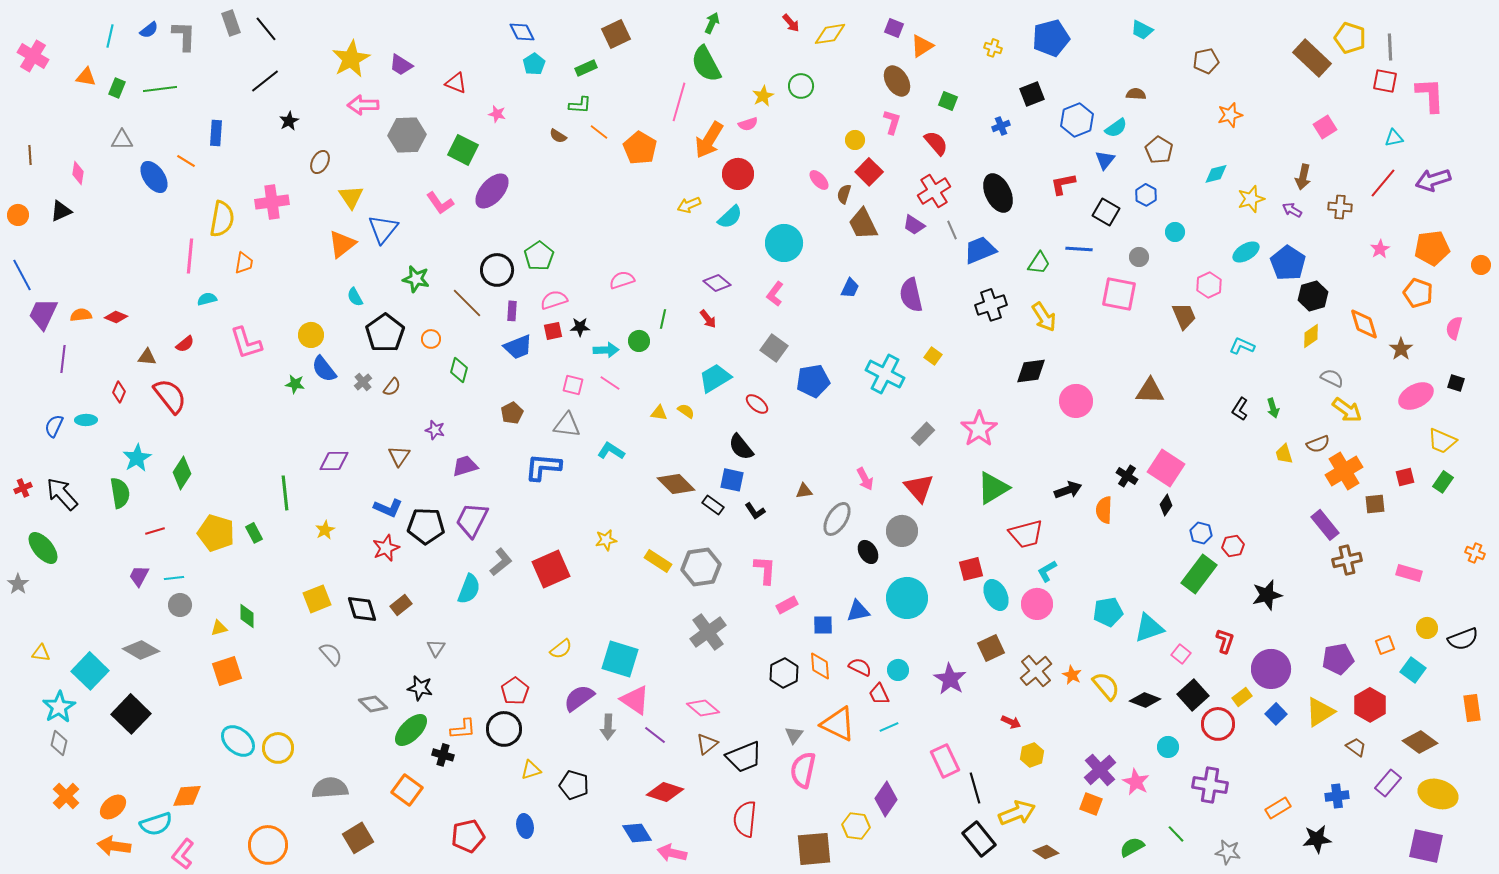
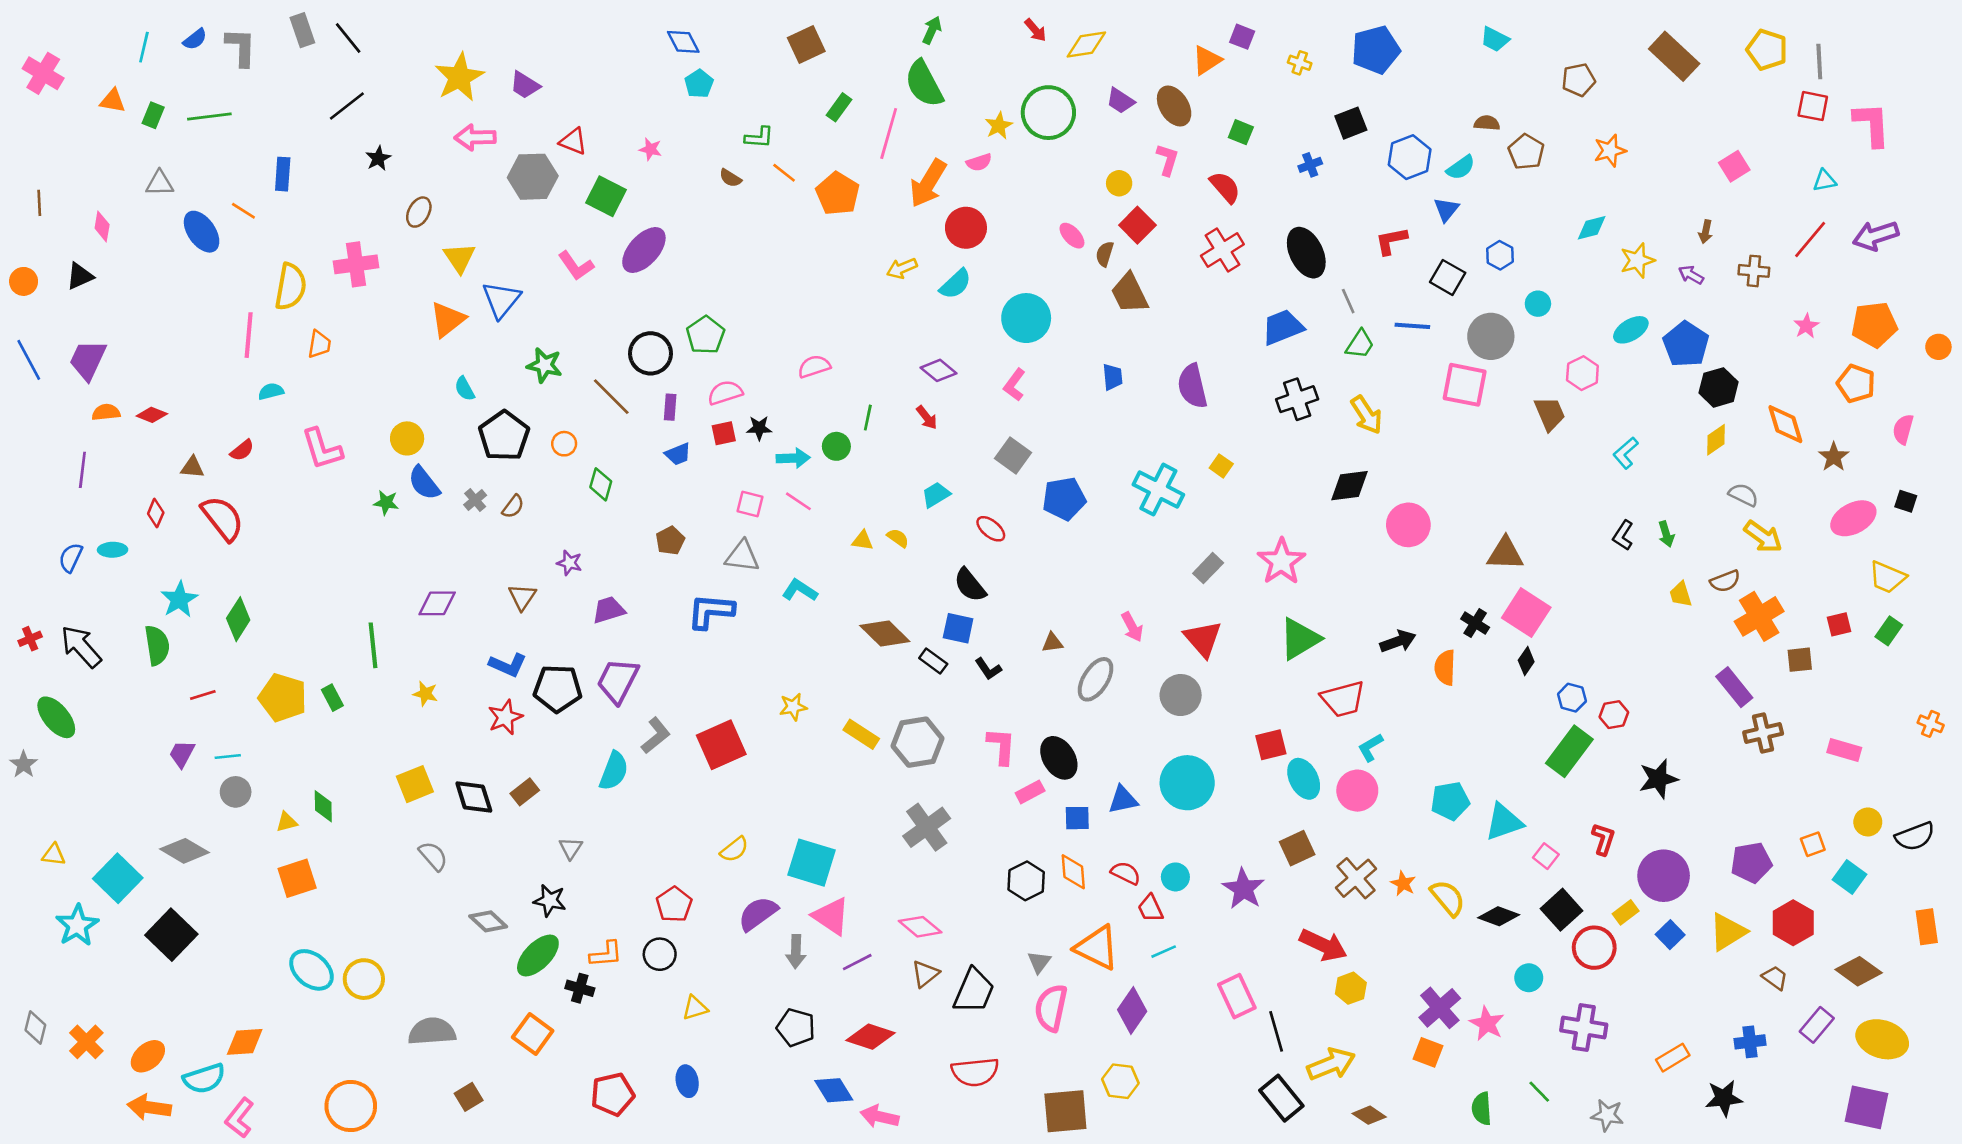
purple square: (894, 28) -> (1242, 37), moved
brown rectangle: (1312, 58) -> (1674, 56), moved
green rectangle: (586, 68) -> (839, 107), moved, turned -30
red triangle: (456, 83) -> (573, 141), moved
green circle: (801, 86) -> (1048, 113), size x1.6
brown pentagon: (1159, 150) -> (1526, 152), moved
brown arrow: (1303, 177) -> (1705, 232), size x0.7
purple trapezoid: (914, 225) -> (1120, 101), moved
gray line: (952, 230) -> (1348, 301), moved
gray circle: (1139, 257) -> (1491, 336), size x1.8
blue trapezoid: (850, 288) -> (1113, 377), turned -30
purple trapezoid: (43, 314) -> (88, 360), moved
cyan L-shape: (1242, 346) -> (1626, 453), turned -65
blue trapezoid: (518, 347) -> (678, 454), size x0.7
cyan trapezoid: (715, 378) -> (936, 495), size x0.7
brown triangle: (1150, 391) -> (1505, 554), moved
yellow star: (325, 530) -> (425, 694), turned -30
black ellipse: (868, 552) -> (1059, 758), moved, size x1.4
red arrow: (1011, 722) -> (1323, 945), size x1.8
black circle: (504, 729) -> (660, 954), size x0.7
purple line: (655, 735) -> (857, 962), turned -65
gray diamond: (59, 743) -> (35, 1027), moved
black trapezoid: (744, 757) -> (974, 991), turned -45
black pentagon: (574, 785) -> (796, 1027), moved
purple diamond: (886, 799) -> (1132, 1010), moved
red semicircle: (745, 819) -> (975, 1072), turned -102
brown square: (358, 838) -> (469, 1097), size x0.7
green semicircle: (1132, 847) -> (1482, 1109), turned -65

